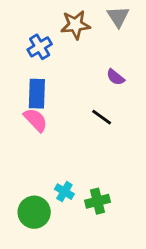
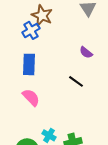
brown star: (75, 25) -> (42, 15), moved, turned 30
pink semicircle: (35, 120) -> (31, 97), moved

